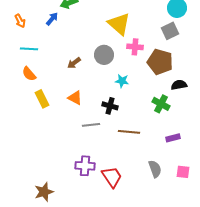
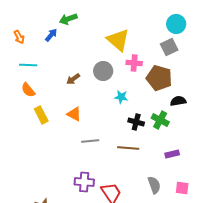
black cross: (110, 106) -> (136, 122), moved

